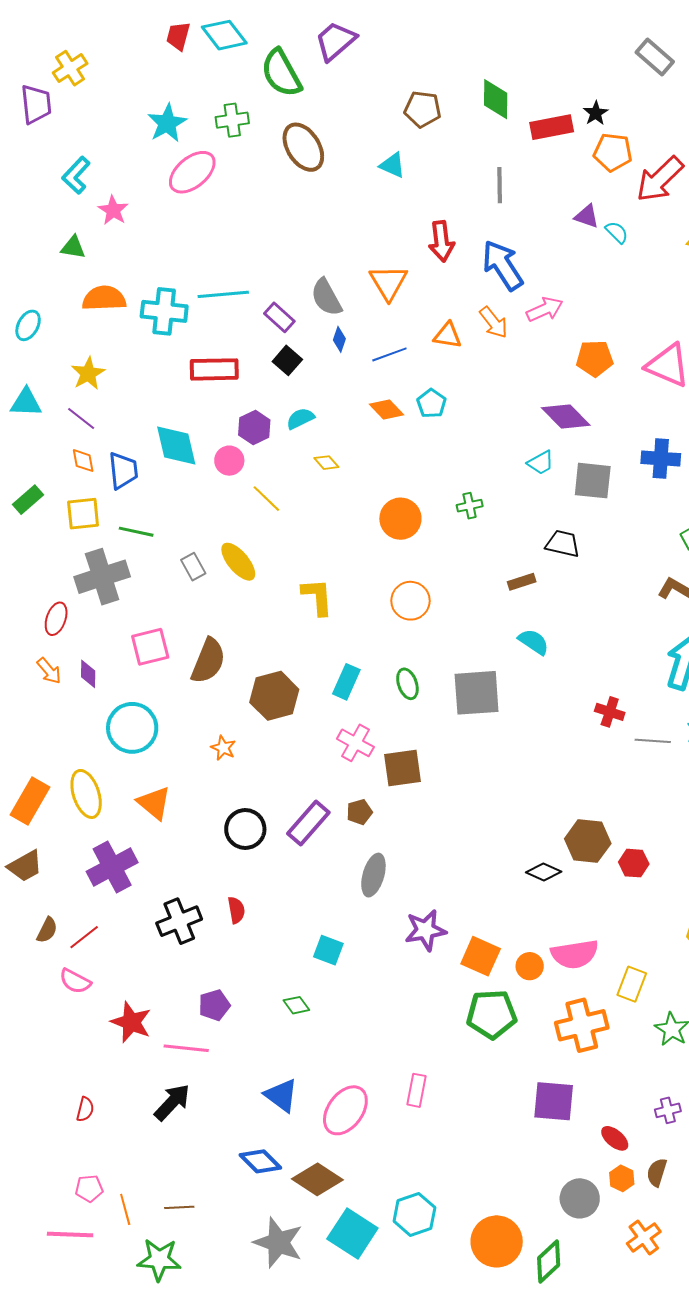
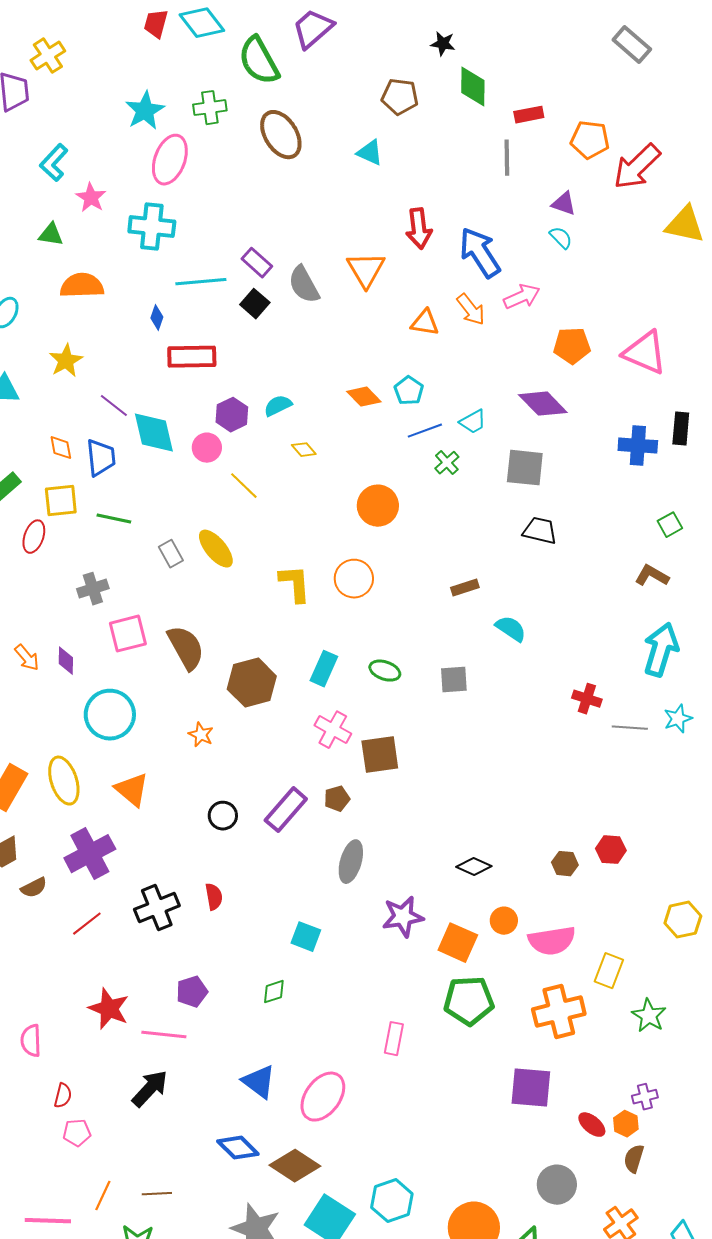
black star: (596, 113) -> (443, 44), moved, turned -30
red rectangle: (552, 127) -> (529, 115), size x0.7
pink ellipse: (192, 172) -> (170, 160), turned -30
gray line: (500, 185) -> (507, 158), moved
cyan semicircle: (617, 232) -> (561, 238), moved
cyan cross: (164, 311) -> (152, 227), moved
purple rectangle: (279, 317) -> (257, 263), moved
blue diamond: (339, 339) -> (157, 318), moved
blue line: (389, 354) -> (425, 431), moved
black square: (287, 360) -> (255, 304), moved
purple line: (81, 419) -> (114, 406), moved
cyan trapezoid: (541, 463) -> (473, 422), moved
gray square: (593, 481) -> (525, 468), moved
green cross: (470, 506) -> (447, 463), moved, turned -30
gray cross: (102, 577) -> (93, 589), moved, size x0.6
brown rectangle: (522, 582) -> (465, 588), moved
orange circle: (410, 601) -> (354, 579), moved
red ellipse: (56, 619) -> (34, 537), moved
brown semicircle: (208, 661) -> (186, 648), turned -51
green ellipse: (407, 684) -> (385, 671), turned -52
gray square: (477, 693) -> (454, 680), size x0.6
black circle: (245, 829) -> (223, 816), size x0.7
brown hexagon: (588, 841) -> (565, 864), moved, size x0.6
black diamond: (544, 872) -> (474, 867), moved
brown semicircle: (47, 930) -> (34, 888), moved, turned 36
red line: (84, 937) -> (87, 924), moved
orange circle: (530, 966) -> (504, 921), moved
pink semicircle: (75, 981) -> (31, 1041), moved, turned 60
green diamond: (296, 1005) -> (274, 992), turned -72
pink rectangle: (416, 1090) -> (394, 1039), moved
orange hexagon: (622, 1178) -> (626, 1124), moved
pink pentagon: (89, 1188) -> (77, 1133), moved
orange line: (125, 1209) -> (103, 1196), turned 40

